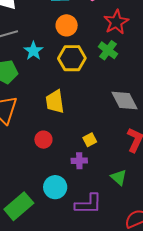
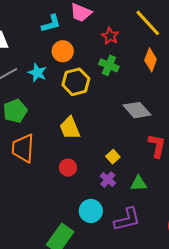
red star: (116, 22) -> (110, 36), size x0.7
cyan star: (33, 51) -> (37, 73), moved
purple cross: (79, 161) -> (108, 179), turned -35
green triangle: (119, 177) -> (139, 183), moved, turned -30

